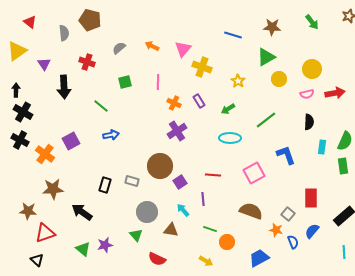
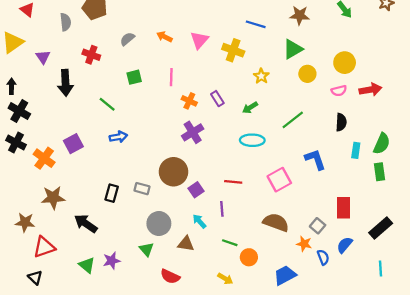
yellow cross: (202, 67) -> (233, 50), moved

